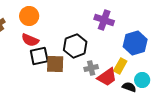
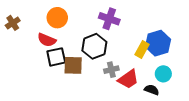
orange circle: (29, 16) -> (57, 18), moved
purple cross: (104, 20) -> (109, 19), moved
yellow rectangle: (120, 66) -> (142, 49), moved
cyan circle: (142, 80) -> (163, 74), moved

